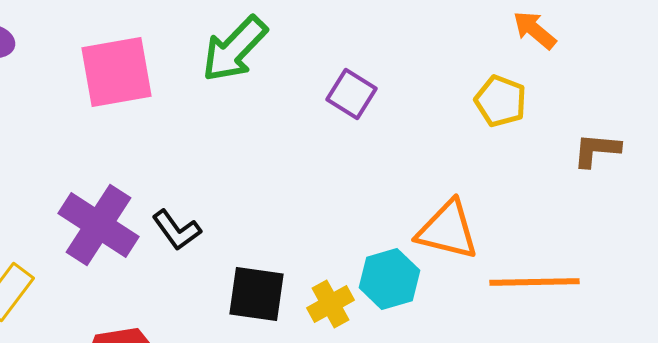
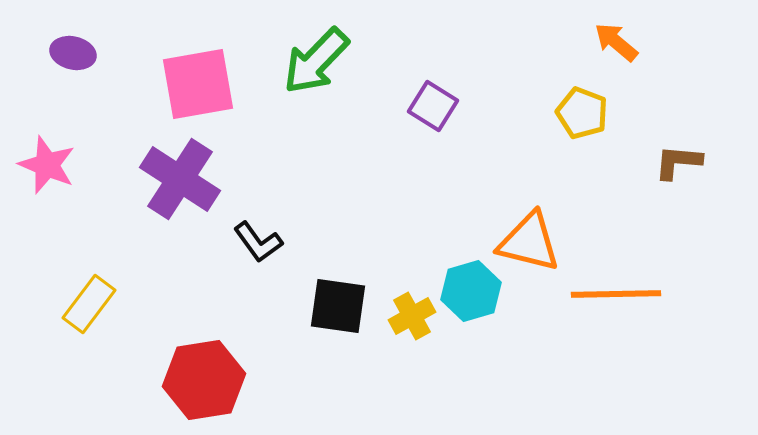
purple cross: (98, 225) -> (180, 179), moved

